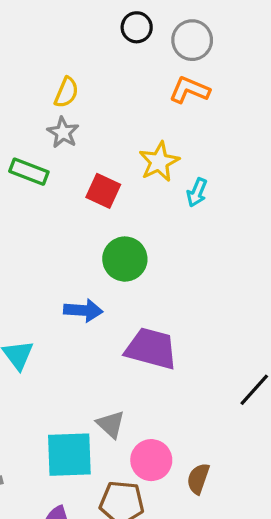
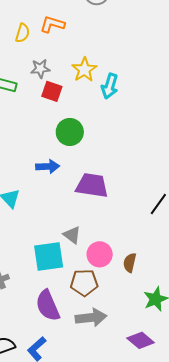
orange L-shape: (189, 90) -> (52, 24), moved
gray star: (63, 132) -> (40, 69), moved, turned -30
cyan arrow: (197, 192) -> (110, 86), size x1.4

